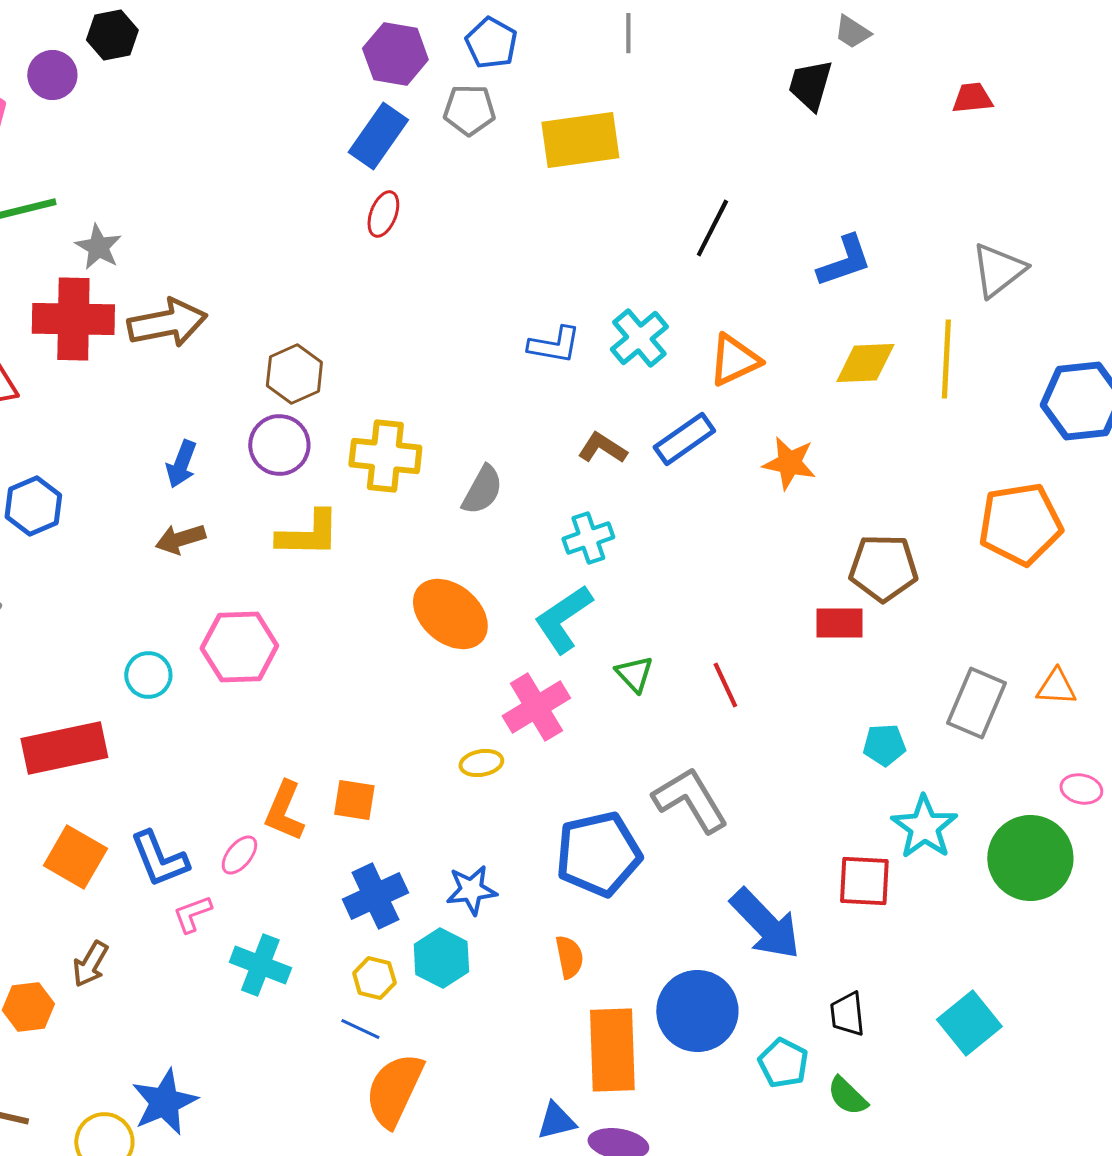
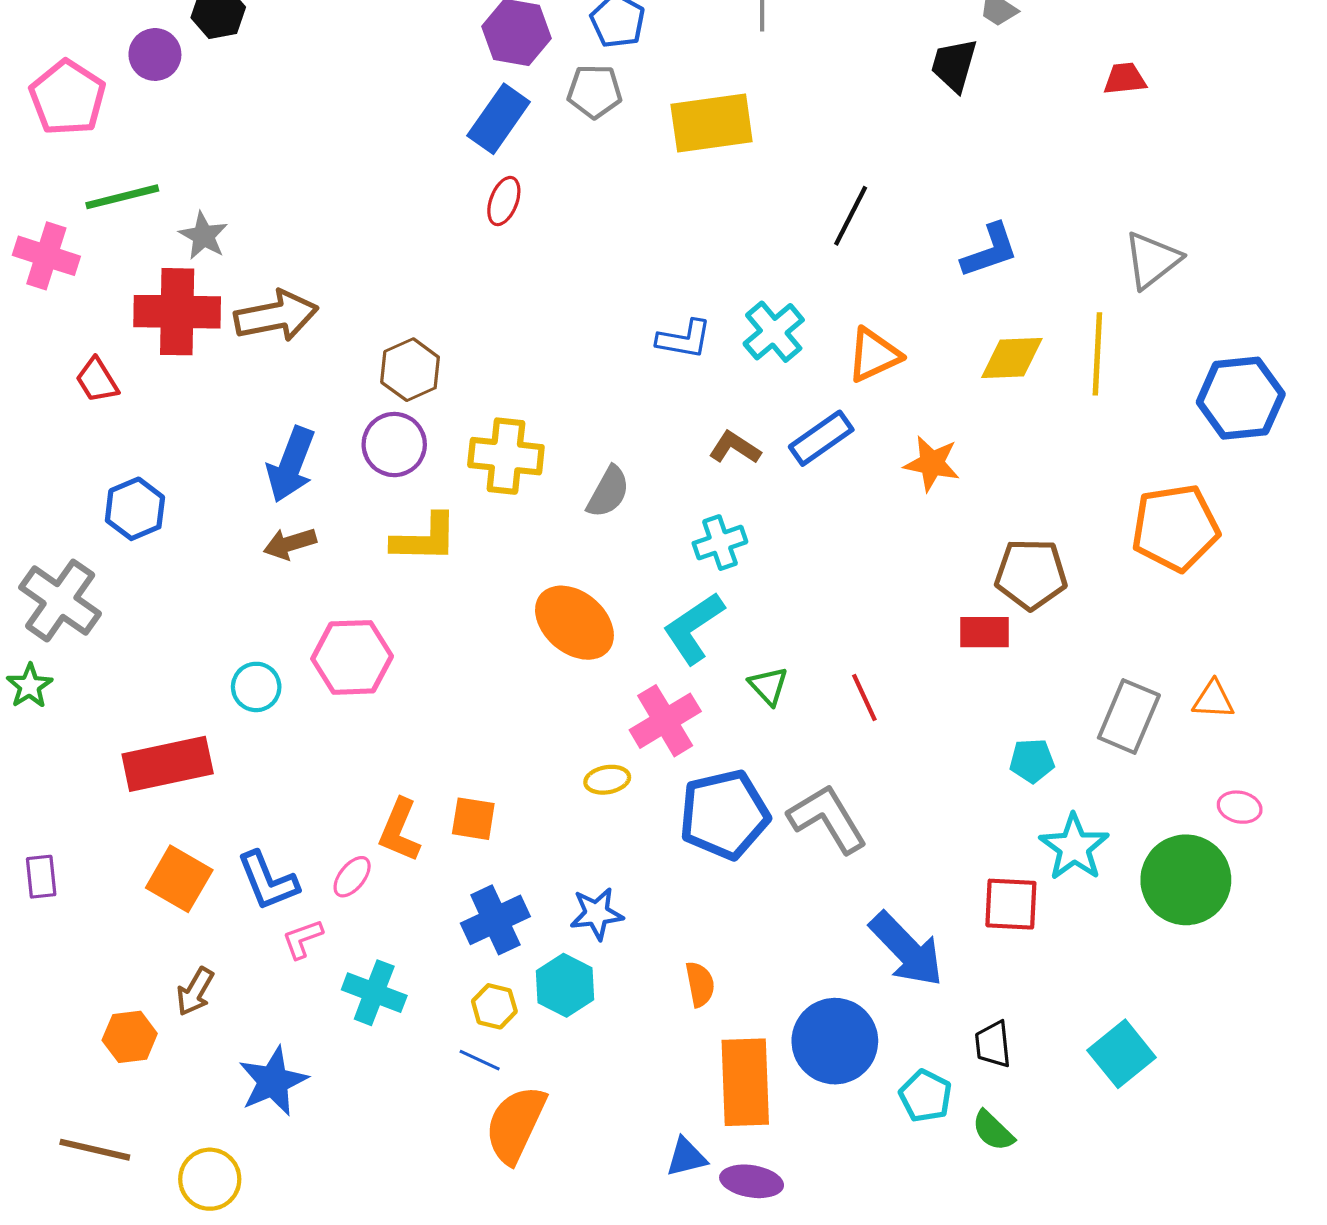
blue arrow: (181, 464) -> (291, 465), size x1.5
blue pentagon: (598, 854) -> (724, 814), moved
blue star: (164, 1102) -> (273, 1081), moved

